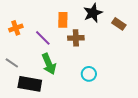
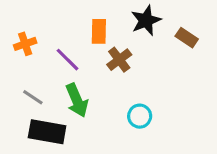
brown cross: (76, 38) -> (119, 60), turned -35
gray line: (12, 63) -> (33, 97), moved

